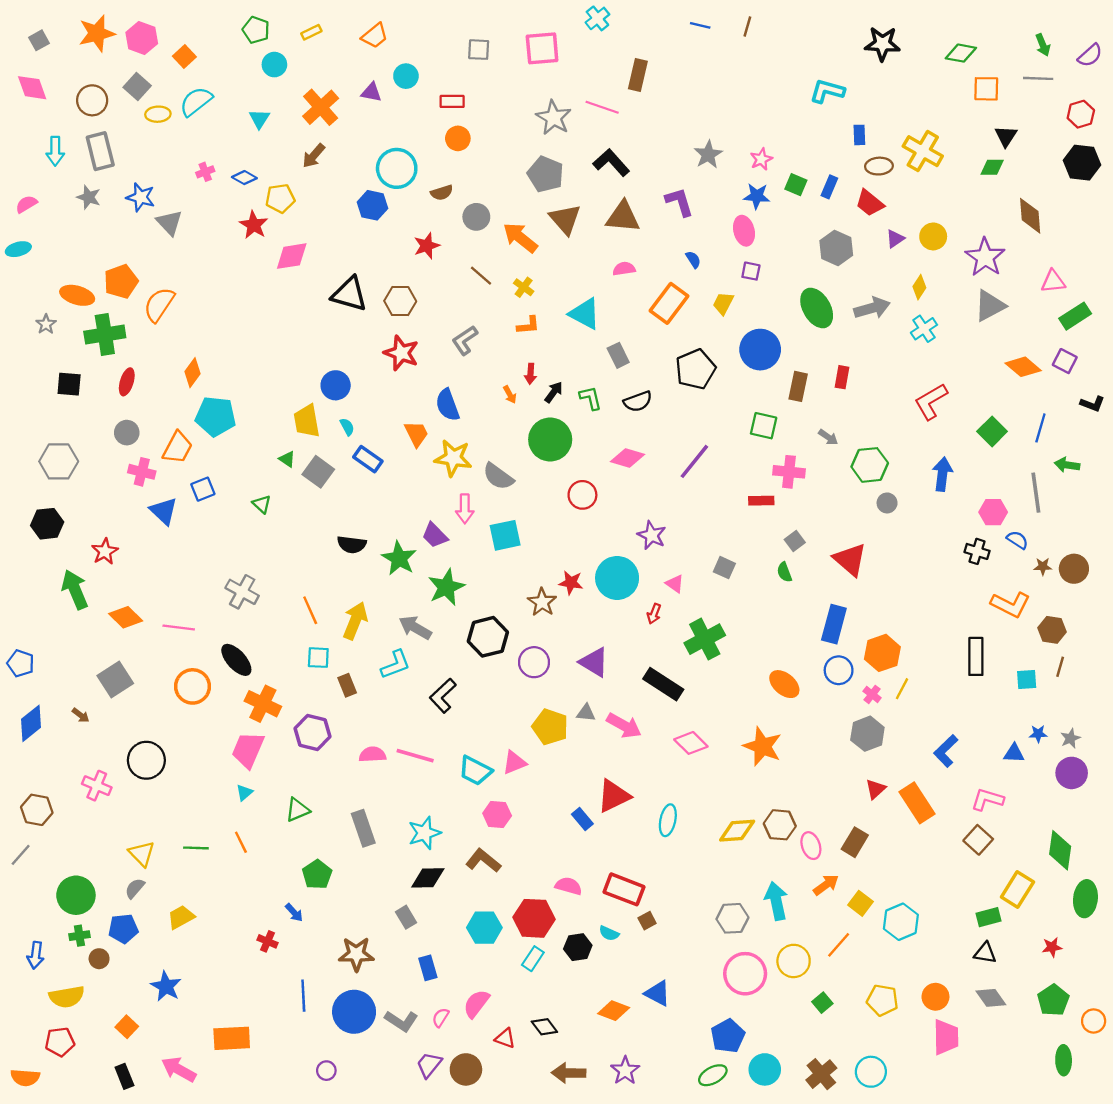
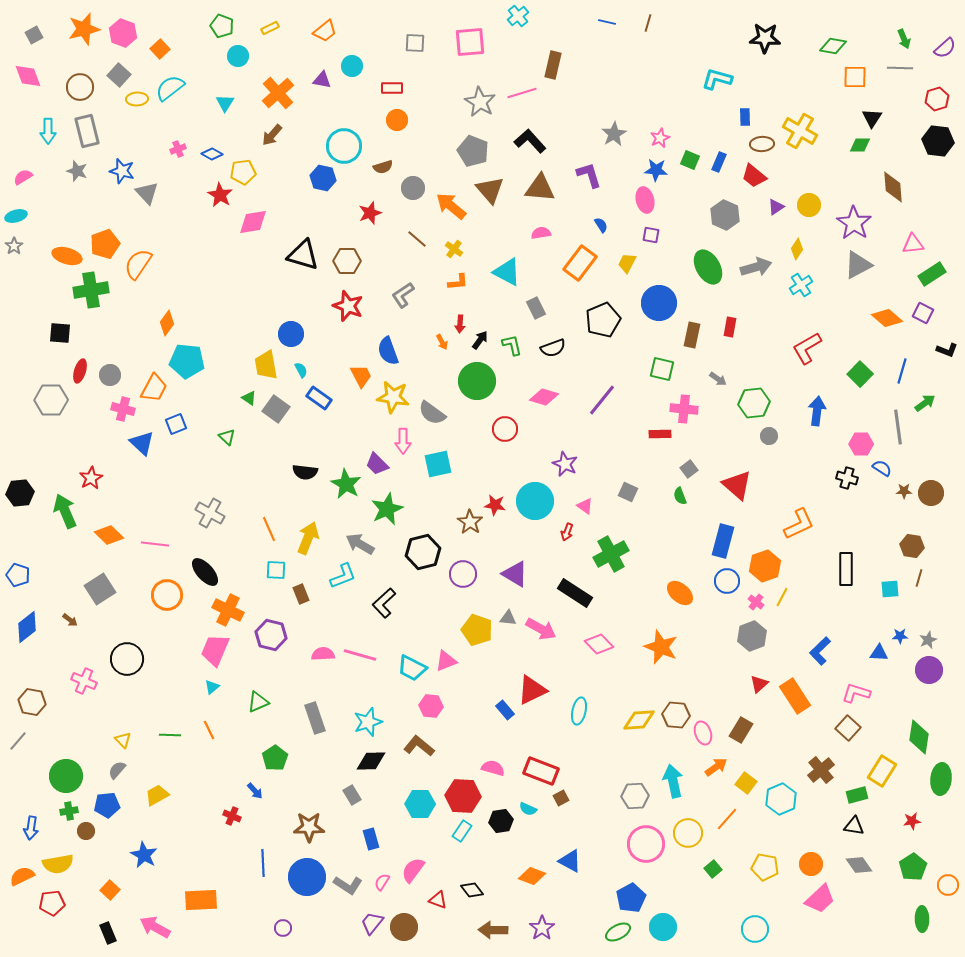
pink line: (602, 107) -> (522, 93), turned -36
gray star: (46, 324) -> (14, 246), moved
red ellipse: (127, 382) -> (80, 371), moved
green arrow: (1067, 465) -> (925, 403), turned 135
black hexagon: (47, 524) -> (20, 493), moved
orange L-shape: (1010, 604) -> (799, 524), moved, turned -52
yellow triangle: (142, 854) -> (123, 740), size x0.7
pink trapezoid: (946, 1037) -> (820, 899), turned 48
brown cross: (821, 1074) -> (821, 770), moved
orange semicircle: (25, 1078) -> (22, 876), moved, turned 150

